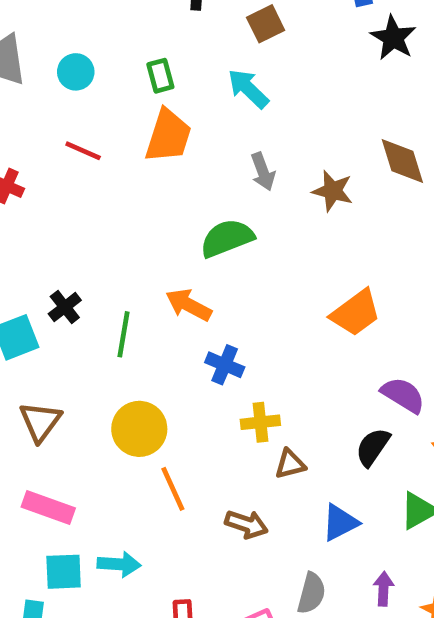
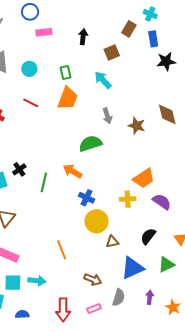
black star: (393, 38) -> (166, 61), turned 30
purple semicircle: (403, 395) -> (162, 202), moved
yellow cross: (260, 422) -> (128, 199), moved
yellow circle: (139, 429) -> (97, 221), moved
blue triangle: (340, 523) -> (132, 268), size x1.4
brown arrow: (246, 524) -> (93, 279), moved

